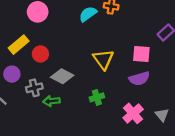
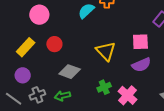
red circle: (40, 54) -> (54, 44), moved
gray cross: (34, 88) -> (37, 95), moved
pink cross: (133, 113) -> (127, 95), moved

